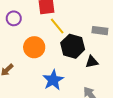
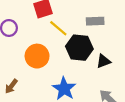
gray rectangle: (100, 31) -> (95, 21), moved

